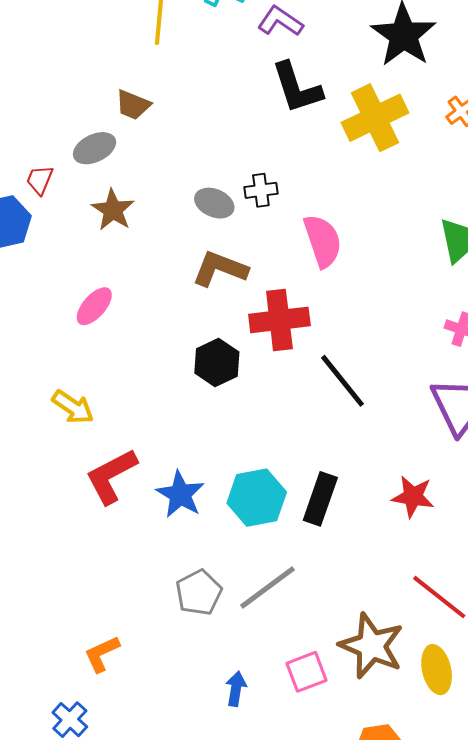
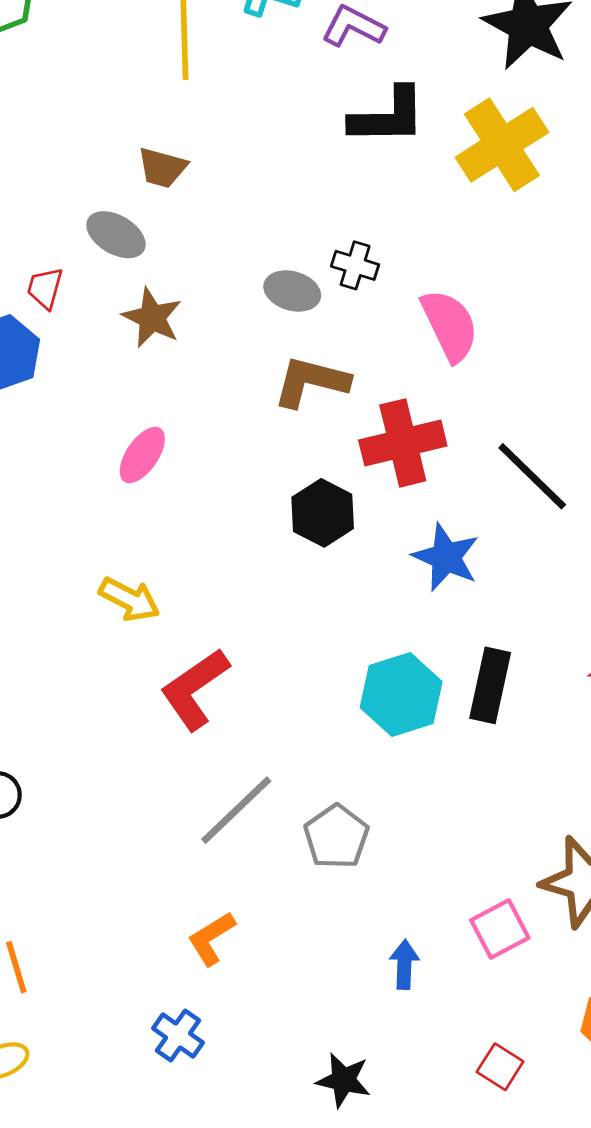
black L-shape: (297, 88) -> (388, 116), turned -66
gray ellipse: (95, 148) -> (116, 235), turned 63
black cross: (261, 190) -> (355, 265), turned 32
black line: (343, 381) -> (532, 476), moved
blue star: (180, 494) -> (446, 557), moved
gray line: (268, 588) -> (236, 810), moved

